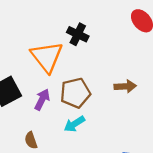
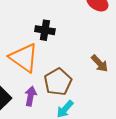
brown arrow: (125, 86) -> (100, 63), turned 66

